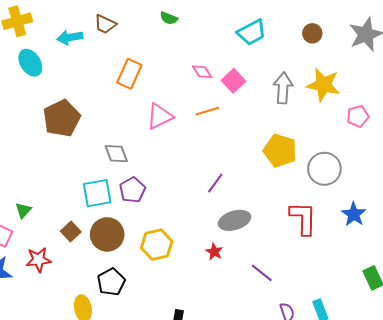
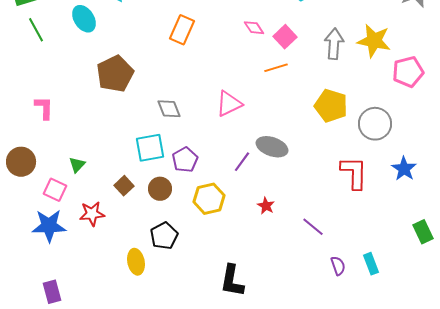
orange line: (207, 111) -> (276, 68), moved
pink triangle: (160, 116) -> (229, 104), moved
pink pentagon: (358, 116) -> (408, 72), size x1.4
purple line: (215, 183) -> (242, 162), moved
purple pentagon: (132, 190) -> (185, 160), moved
gray ellipse: (234, 220) -> (272, 147), moved, turned 36
brown circle: (107, 234) -> (160, 189), size x0.7

